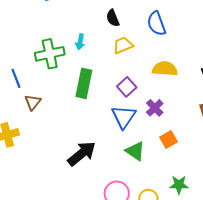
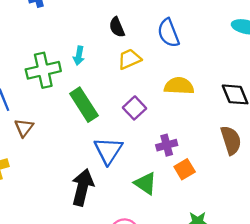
green rectangle: (84, 83) -> (84, 105), turned -44
purple cross: (155, 108) -> (167, 145), moved, turned 30
blue triangle: (124, 117) -> (108, 151), moved
black arrow: (82, 154) -> (82, 187), turned -36

